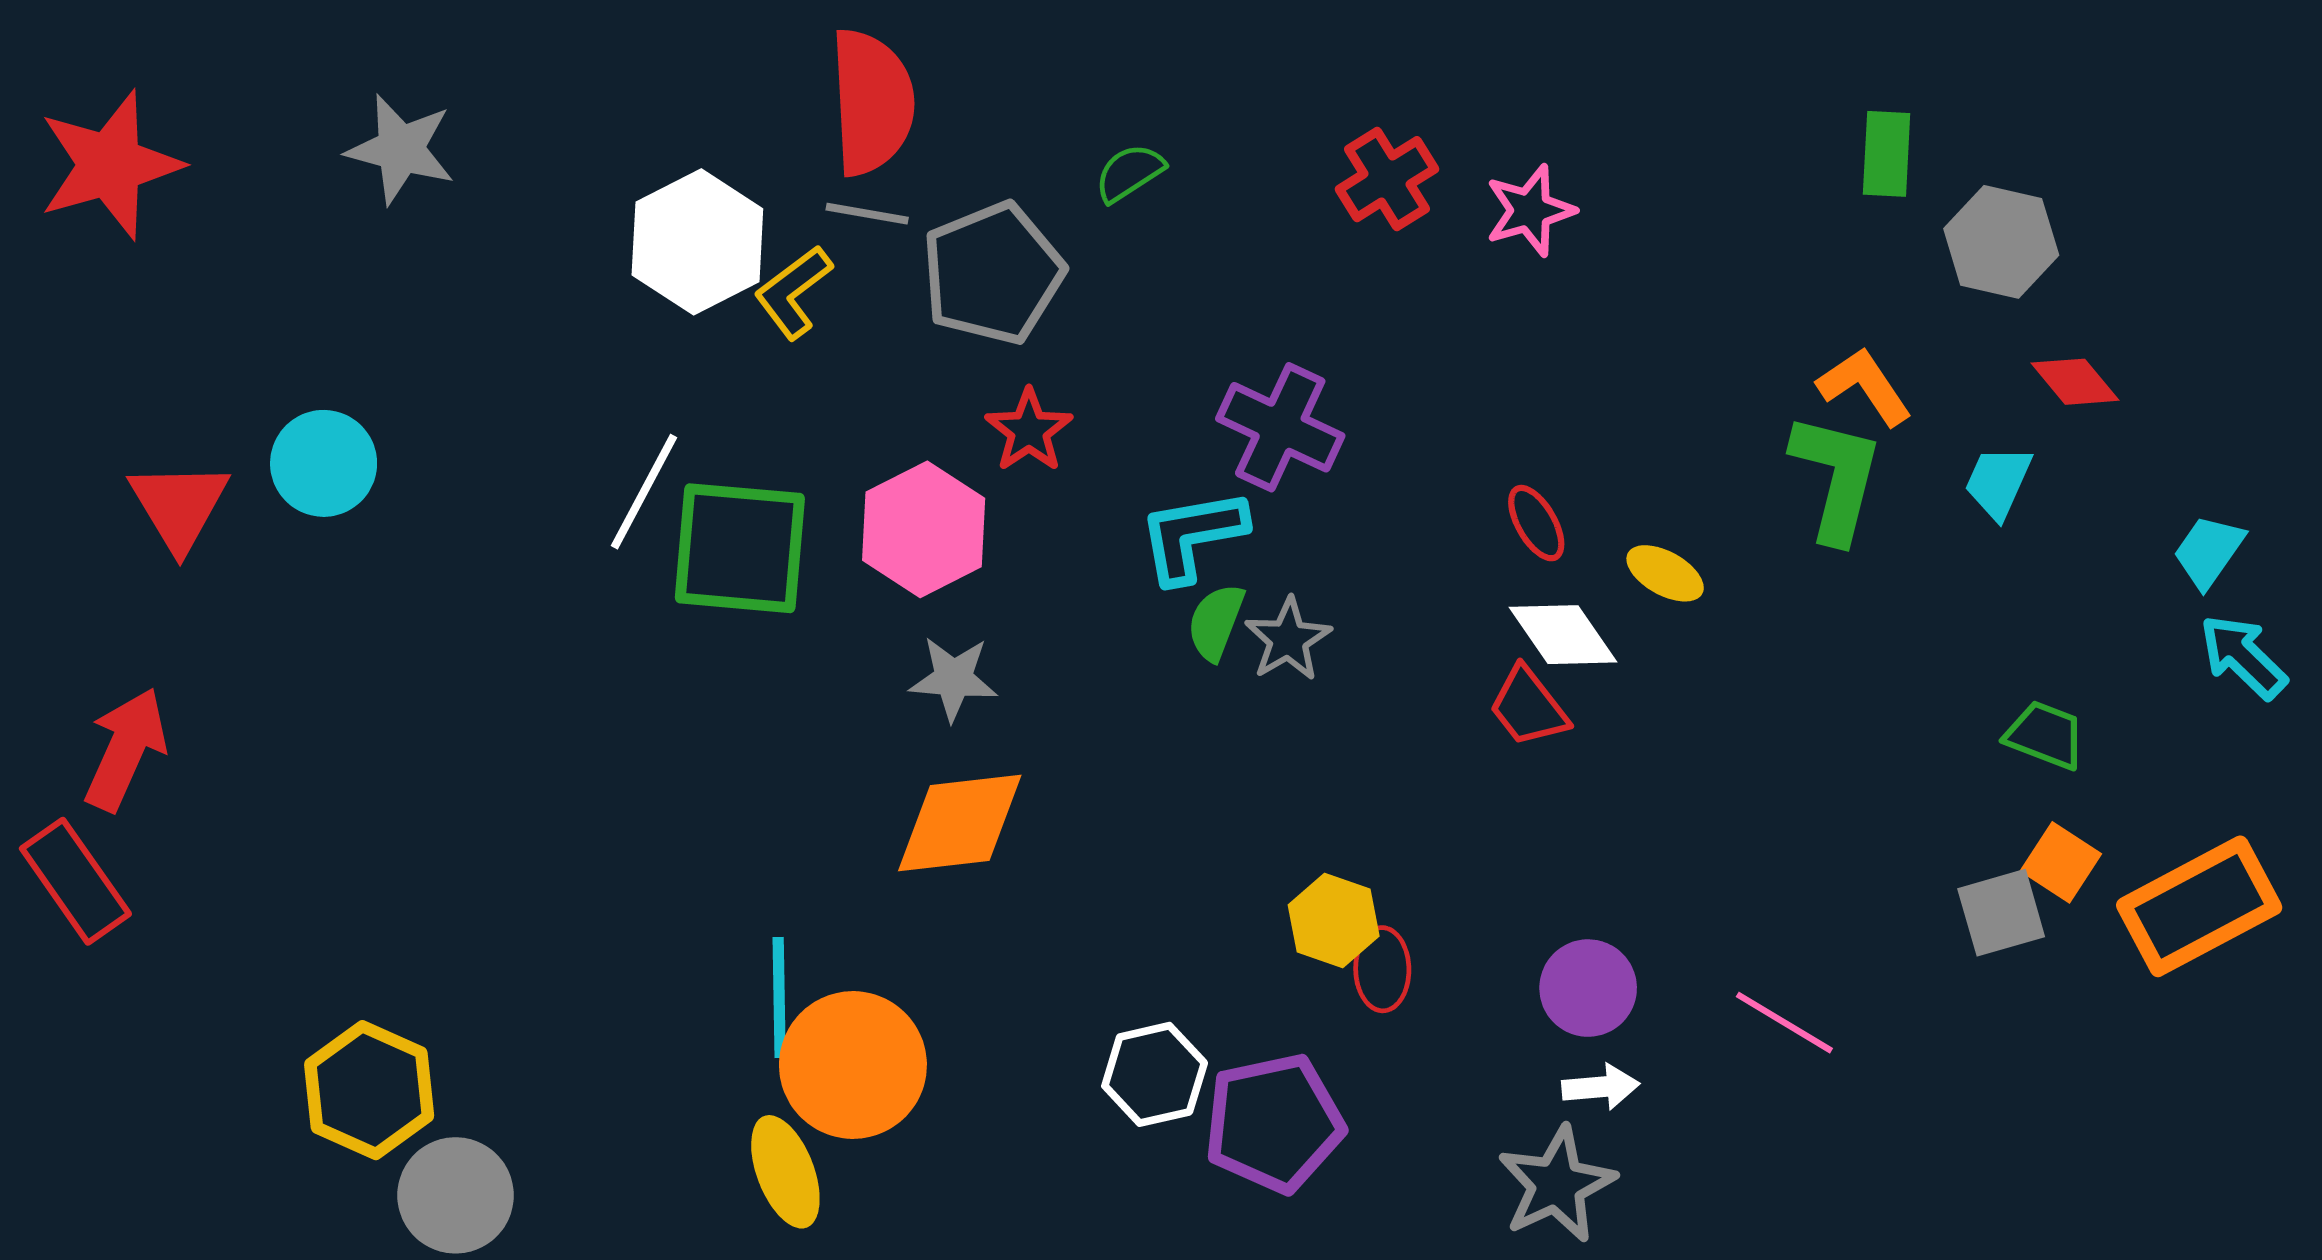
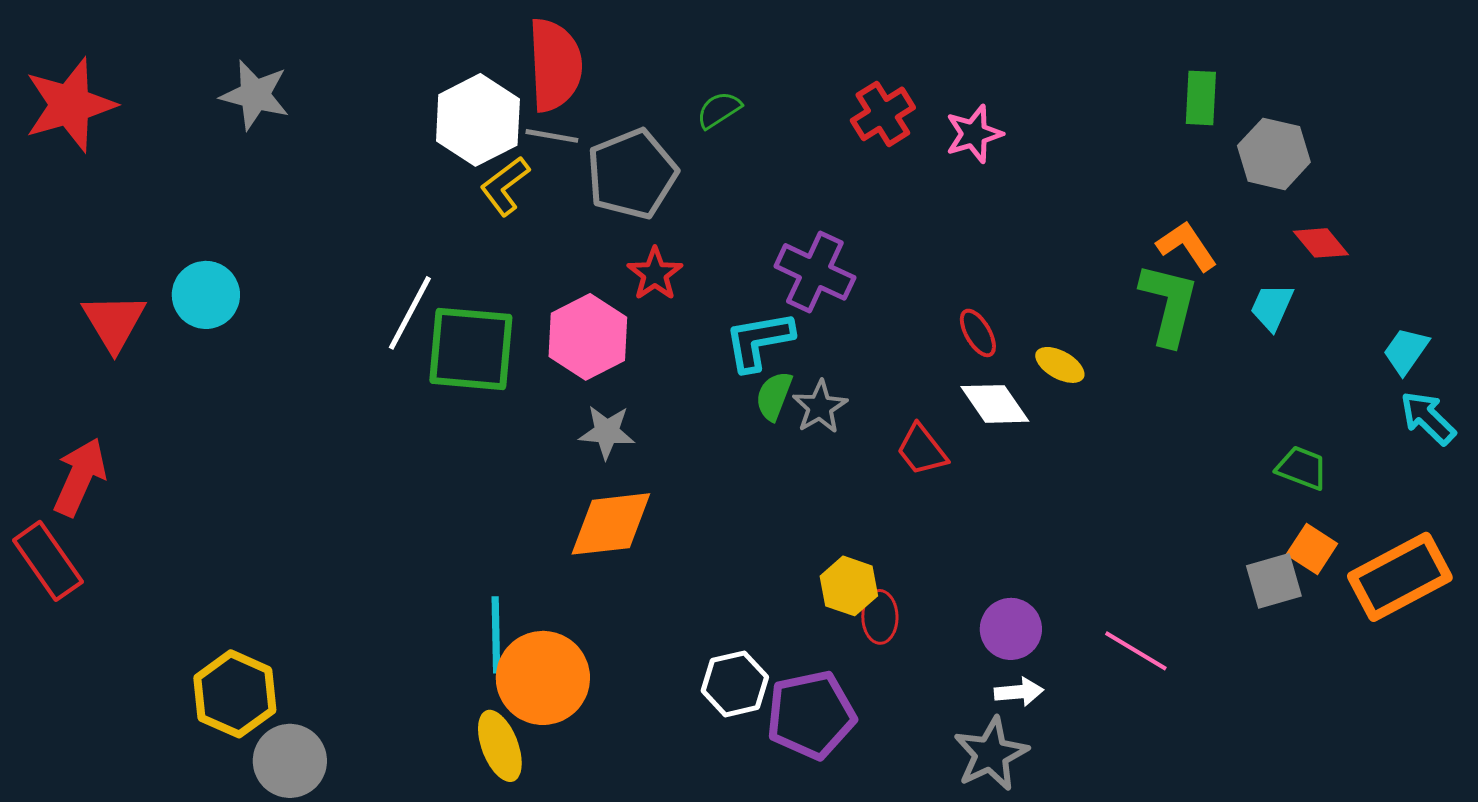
white hexagon: (697, 242) -> (478, 120), moved
red trapezoid: (1528, 707) -> (922, 450), moved

